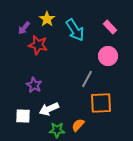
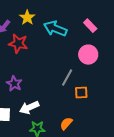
cyan arrow: (75, 30) -> (55, 29), turned 145
orange square: (101, 103) -> (81, 93), moved, size x0.6
orange semicircle: (78, 125) -> (66, 124), moved

